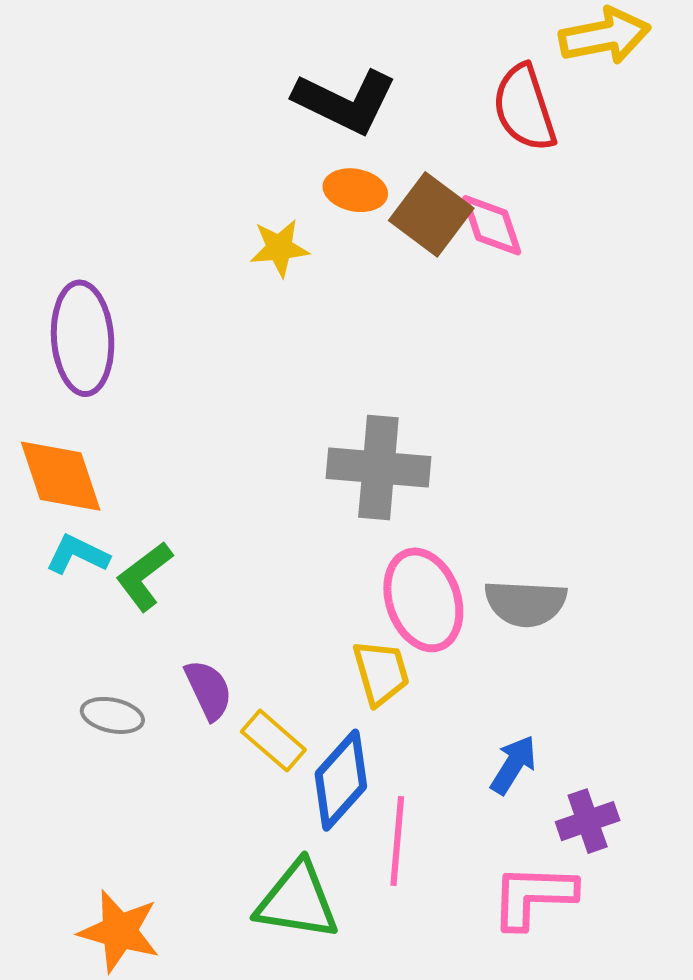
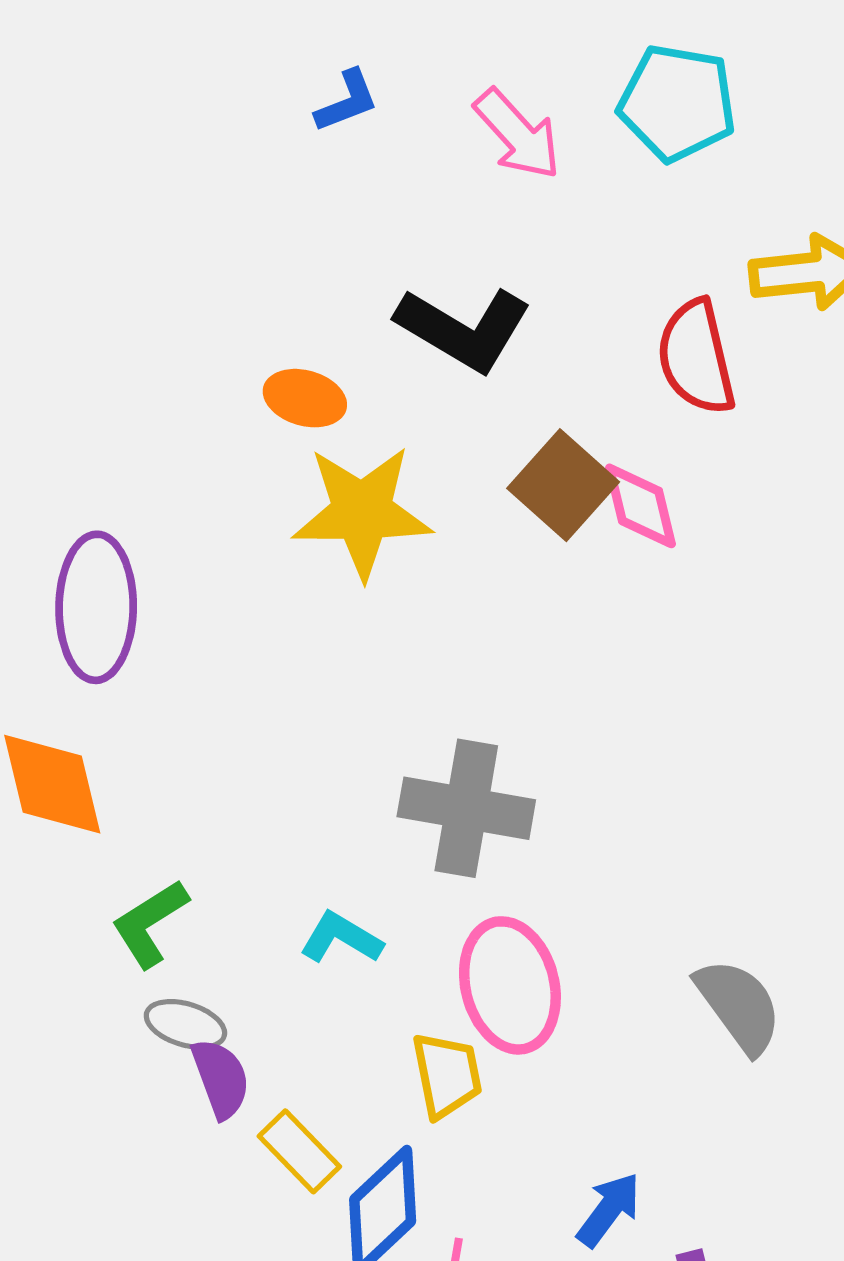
orange ellipse: (355, 190) -> (305, 398), moved
yellow star: (279, 248) -> (362, 512), size x1.8
cyan L-shape: (77, 555) -> (341, 938), moved
gray semicircle: (526, 603) -> (739, 1006), moved, turned -134
gray ellipse: (112, 715) -> (185, 1024), moved

